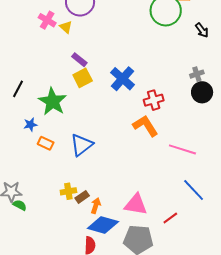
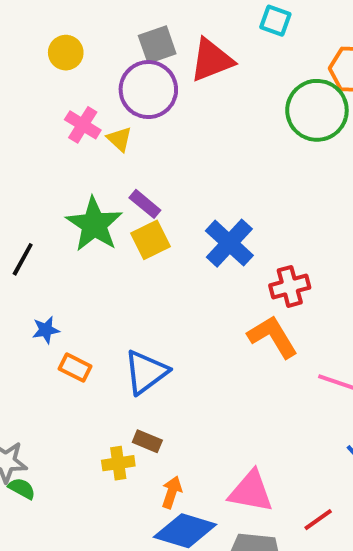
green star: (52, 102) -> (94, 224), moved
brown rectangle: (82, 197) -> (147, 441), moved, turned 56

